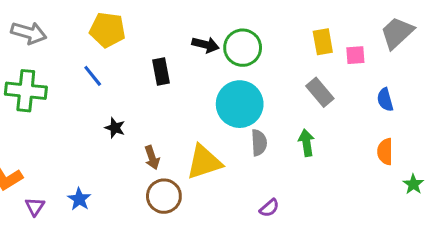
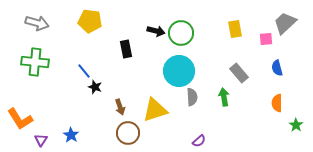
pink square: (355, 55) -> (266, 39), moved
blue line: (93, 76) -> (84, 71), moved
gray rectangle: (320, 92) -> (239, 73), moved

